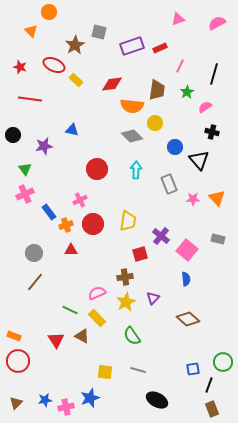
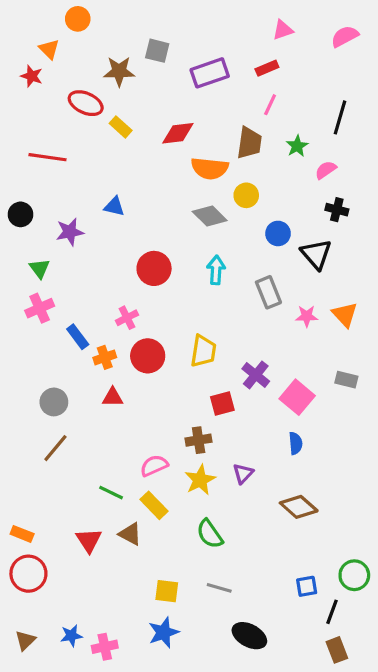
brown star: (75, 45) -> (119, 71), turned 30
red rectangle: (160, 48) -> (267, 68), moved
pink line: (180, 66) -> (270, 105), moved
red star: (20, 67) -> (32, 76), moved
blue star: (90, 398) -> (164, 632), moved

